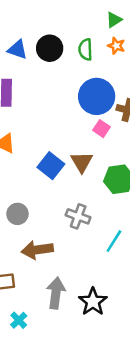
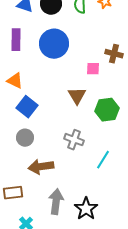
blue circle: (97, 96) -> (54, 44), moved
pink square: (102, 129) -> (93, 69), turned -32
blue square: (51, 166) -> (27, 107), moved

